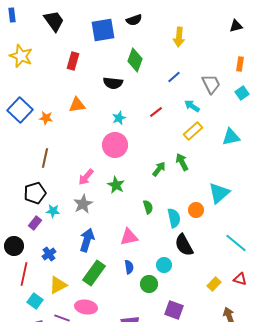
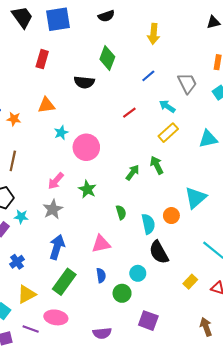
blue square: (103, 30) -> (58, 19), moved
cyan star: (119, 118) -> (61, 133), moved
yellow rectangle: (214, 284) -> (190, 282), moved

